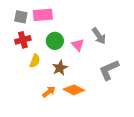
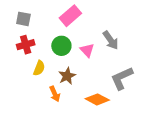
pink rectangle: (43, 15) -> (70, 16), moved, turned -36
orange diamond: (74, 90) -> (97, 99), moved
orange arrow: (49, 92) -> (55, 94), moved, turned 104

